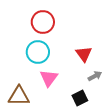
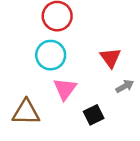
black square: (80, 98) -> (94, 115), moved

